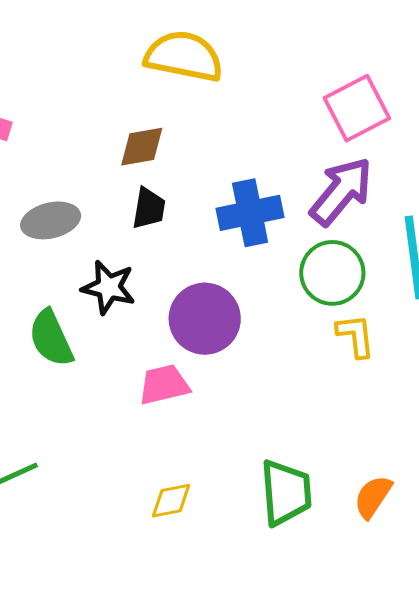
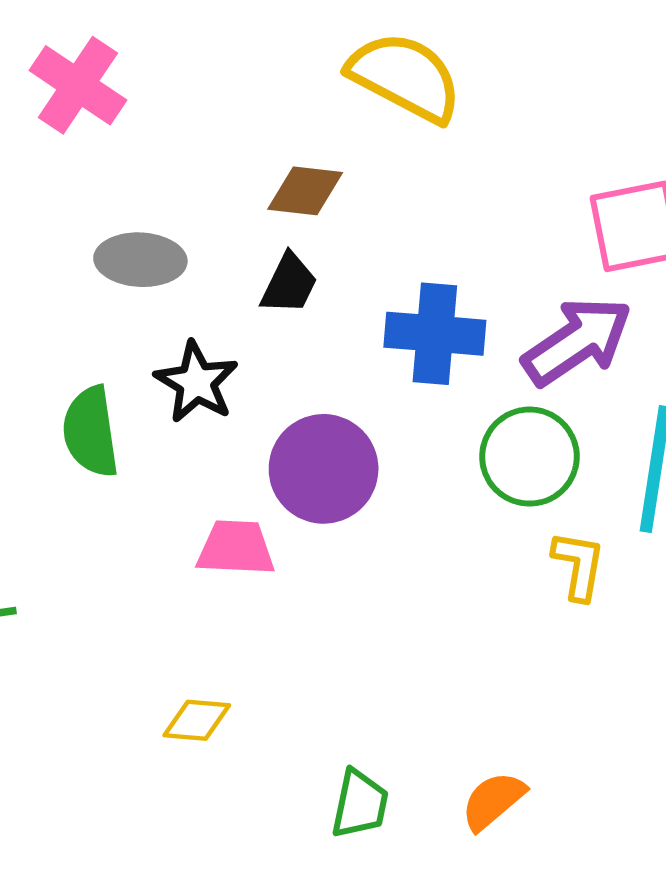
yellow L-shape: (356, 336) -> (579, 565), moved
green trapezoid: (286, 493) -> (360, 804), moved, size x0.7

